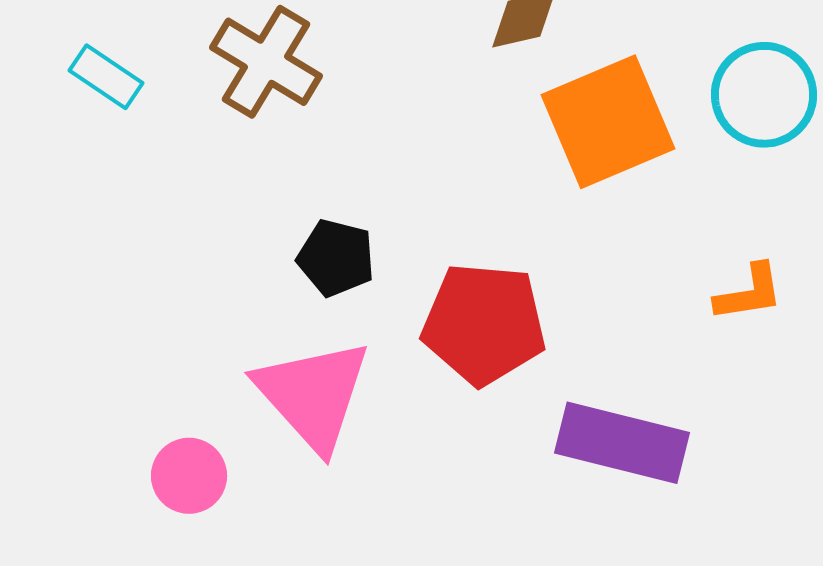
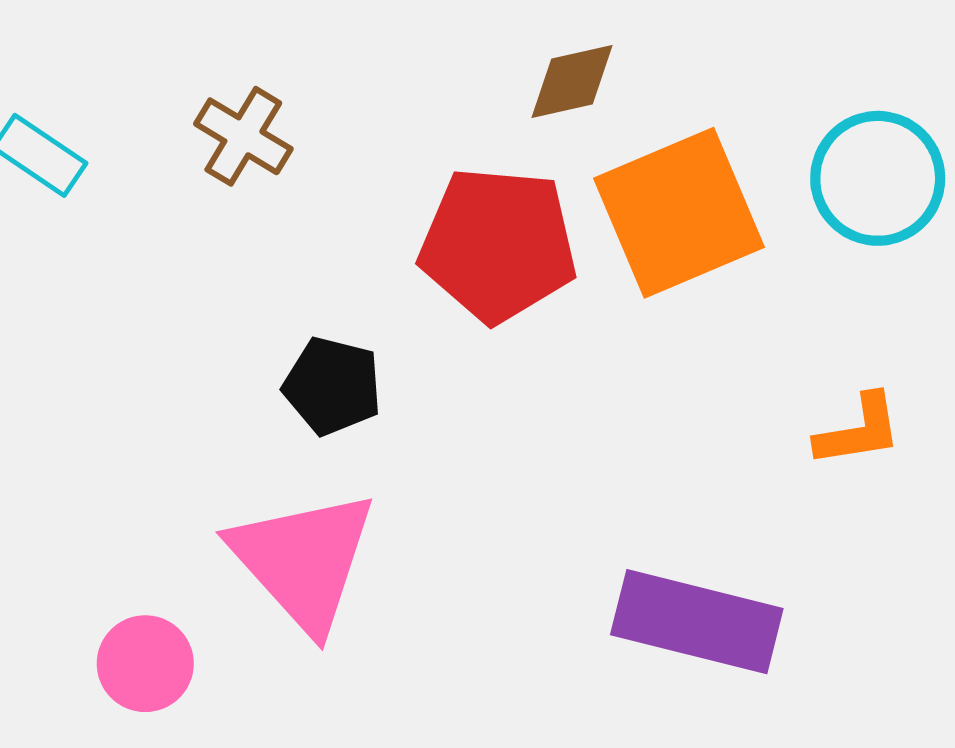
brown cross: (266, 62) -> (243, 136), size x0.7
red pentagon: (484, 324) -> (498, 245), moved

